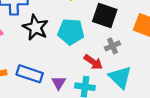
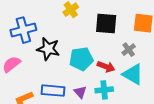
cyan pentagon: (71, 32) -> (81, 59), moved
gray cross: (112, 46) -> (129, 50), moved

